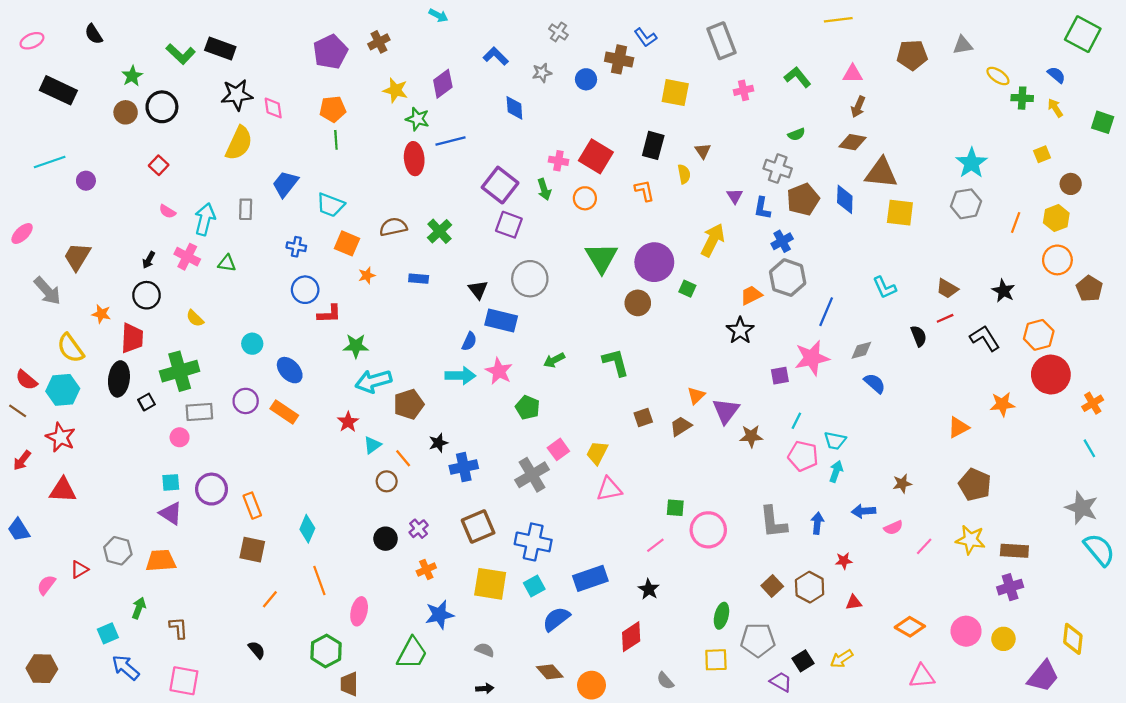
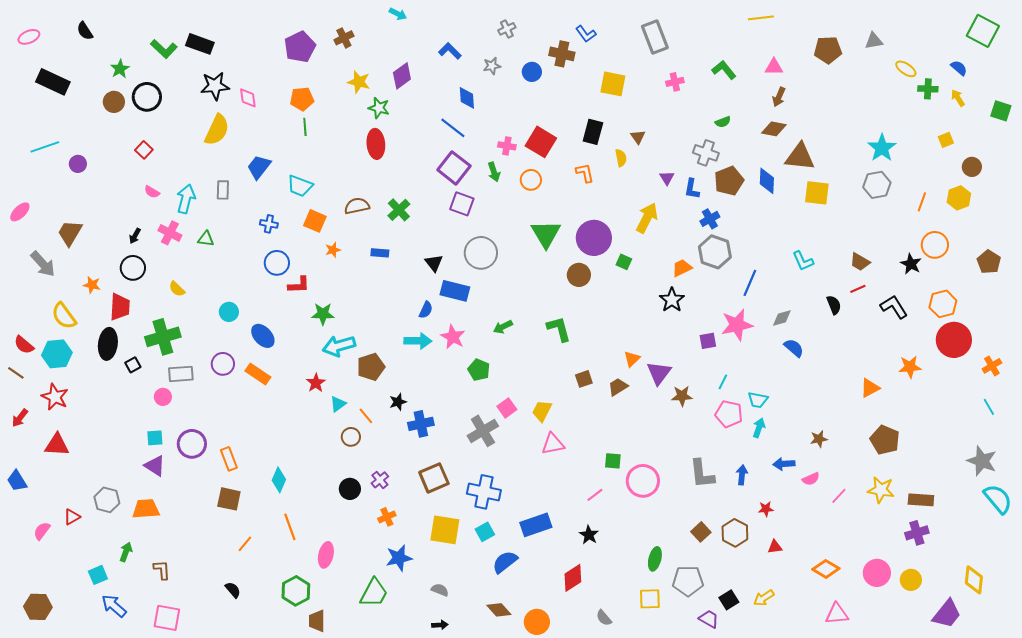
gray cross: (558, 32) -> (507, 29), turned 30
blue line: (451, 141) -> (453, 128), moved, turned 52
orange circle: (1057, 260) -> (935, 245), moved

